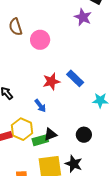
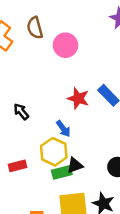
red star: (51, 81) -> (78, 98), turned 30
yellow hexagon: (22, 129) -> (54, 152), moved

